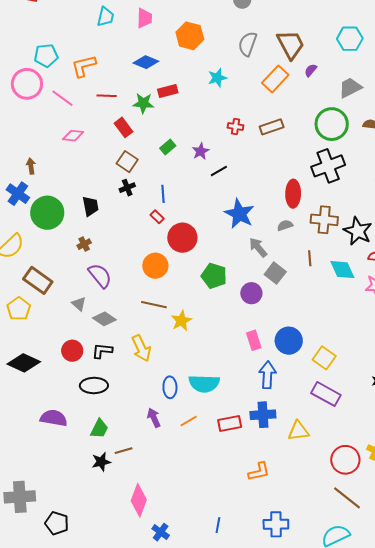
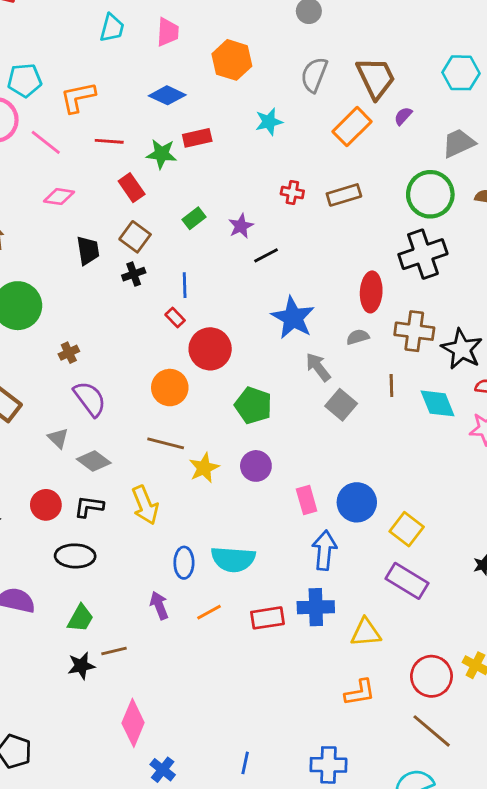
black trapezoid: (91, 206) -> (88, 251), moved
purple circle: (251, 293) -> (256, 466), moved
orange L-shape: (259, 472) -> (360, 692), moved

